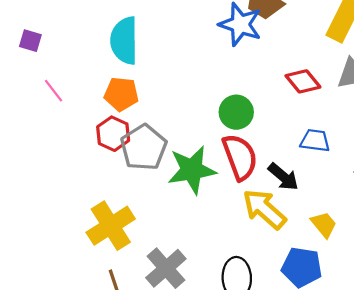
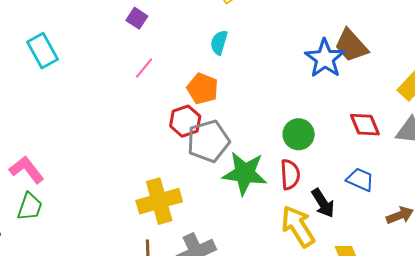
cyan semicircle: (124, 41) -> (219, 43), size x0.6
pink line: (53, 91) -> (144, 68), turned 60
red semicircle: (240, 157) -> (290, 174), size x0.7

